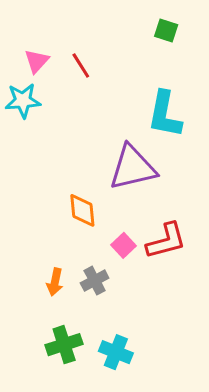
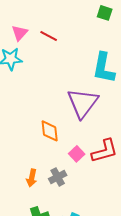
red line: (81, 66) -> (49, 36), turned -30
purple triangle: (133, 168) -> (83, 103), turned -40

